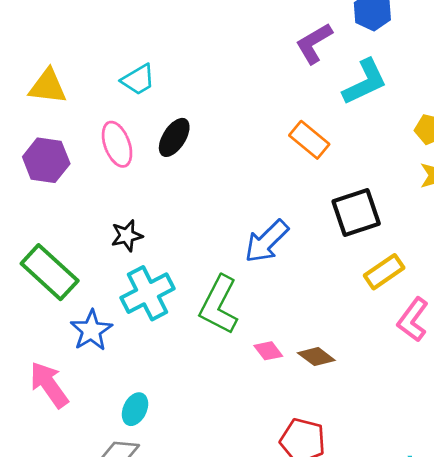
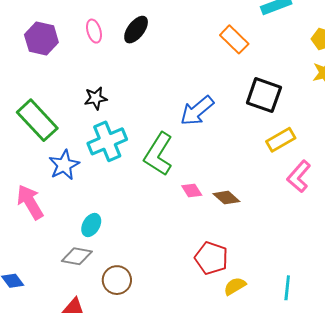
pink ellipse: (117, 144) -> (94, 31), size x0.7
black square: (356, 213) -> (264, 95), turned 33

